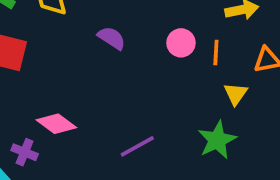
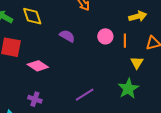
pink diamond: (56, 124) -> (38, 66), moved
purple cross: (25, 152) -> (35, 99), moved

